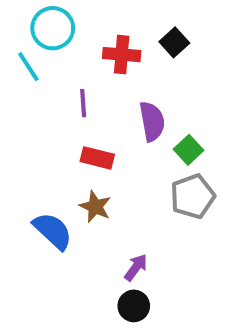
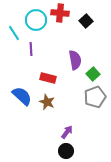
cyan circle: (53, 28) -> (36, 20), moved
red cross: (122, 55) -> (60, 13), moved
purple line: (83, 103) -> (31, 49), moved
blue semicircle: (53, 231) -> (22, 96), moved

